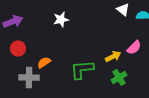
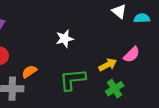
white star: (61, 20) -> (65, 39), moved

